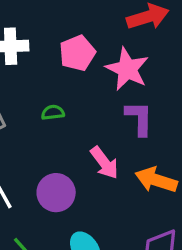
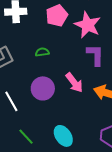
purple circle: (56, 193) -> (43, 88), moved

